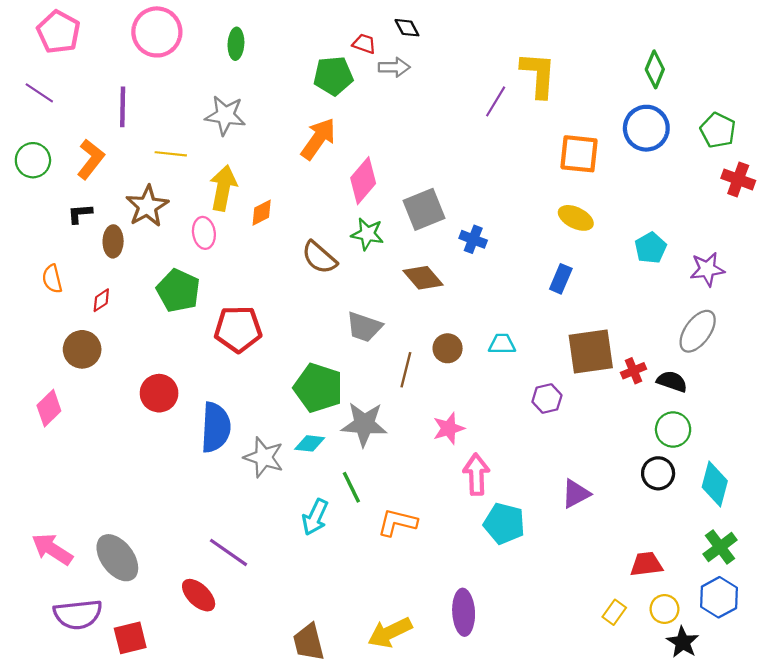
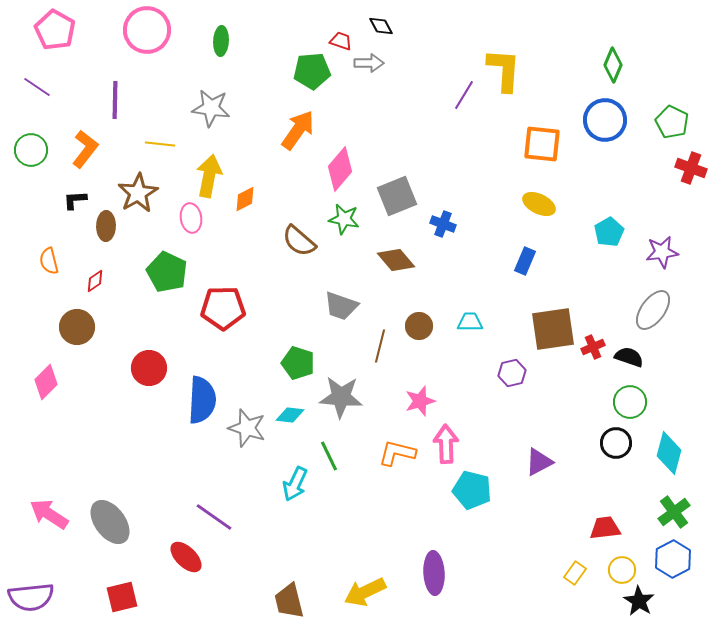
green pentagon: (318, 388) -> (298, 363), size x0.7
orange L-shape: (397, 522) -> (397, 453), moved
purple semicircle: (78, 614) -> (31, 597), moved

